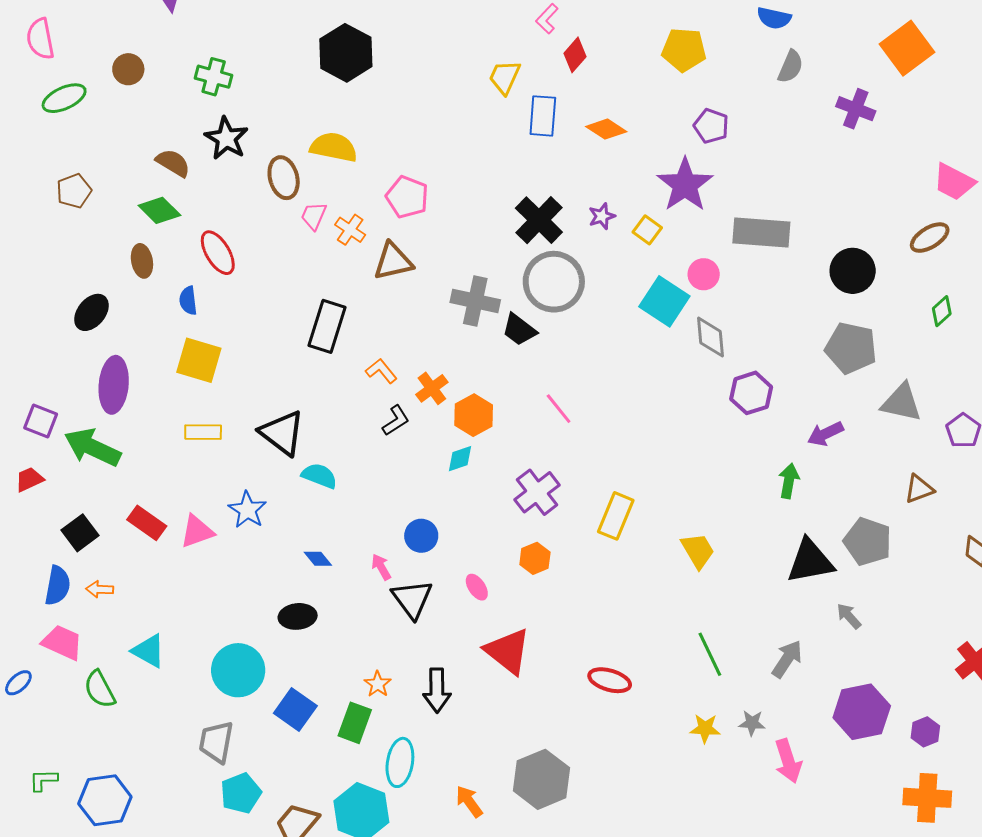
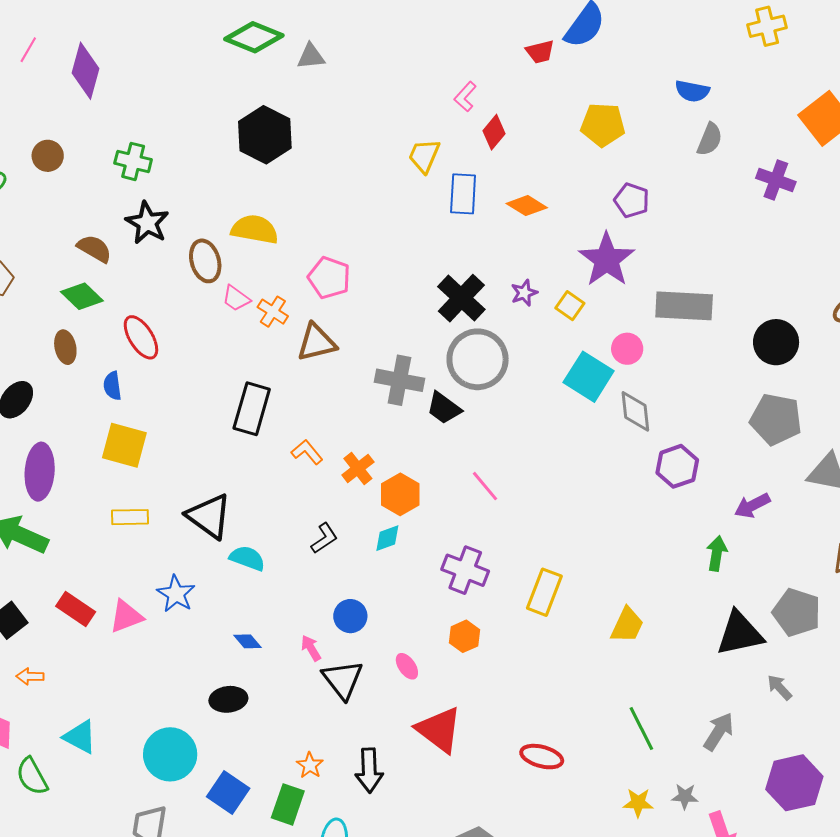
pink trapezoid: (314, 216) -> (236, 298), turned -76
black L-shape: (396, 420) -> (324, 538), moved
purple cross: (537, 492) -> (465, 570), turned -30
yellow trapezoid: (698, 551) -> (627, 625), turned 57

